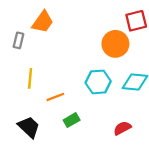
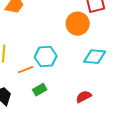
cyan hexagon: (98, 82) -> (46, 57), moved

